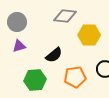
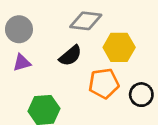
black semicircle: (54, 55) -> (70, 56), moved
orange pentagon: (75, 77) -> (104, 83), moved

